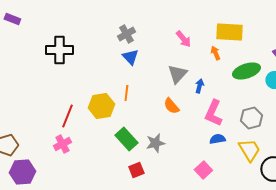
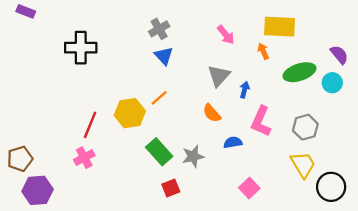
orange line: (126, 93) -> (159, 98), turned 42
blue semicircle: (217, 139) -> (233, 142), moved

